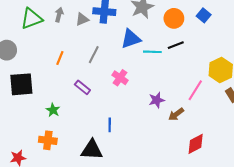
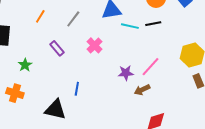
pink line: (195, 90) -> (151, 67), moved

